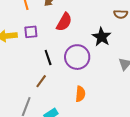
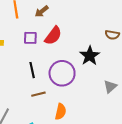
purple square: (31, 32) -> (30, 38), moved
brown line: (41, 81) -> (38, 94), moved, turned 32

